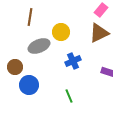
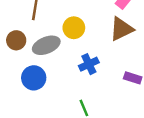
brown circle: (15, 67) -> (16, 40), moved
blue circle: (29, 85) -> (34, 78), moved

